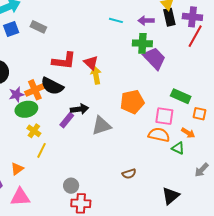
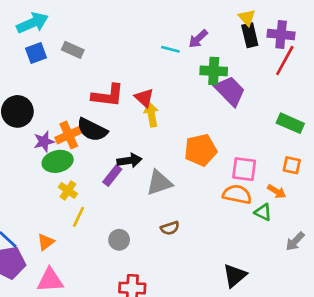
cyan line: (116, 20) -> (170, 49), moved
purple arrow: (146, 21) -> (198, 39), moved, turned -42
green rectangle: (181, 96) -> (290, 123), moved
brown semicircle: (129, 174) -> (170, 228), moved
gray circle: (71, 186) -> (119, 240), moved
black triangle: (171, 196) -> (235, 276), moved

